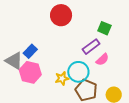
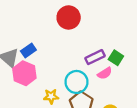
green square: (104, 28) -> (116, 58), moved
yellow star: (62, 78) -> (51, 96), moved

